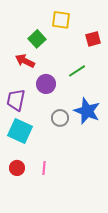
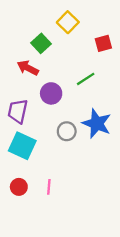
yellow square: (61, 20) -> (68, 22), turned 36

